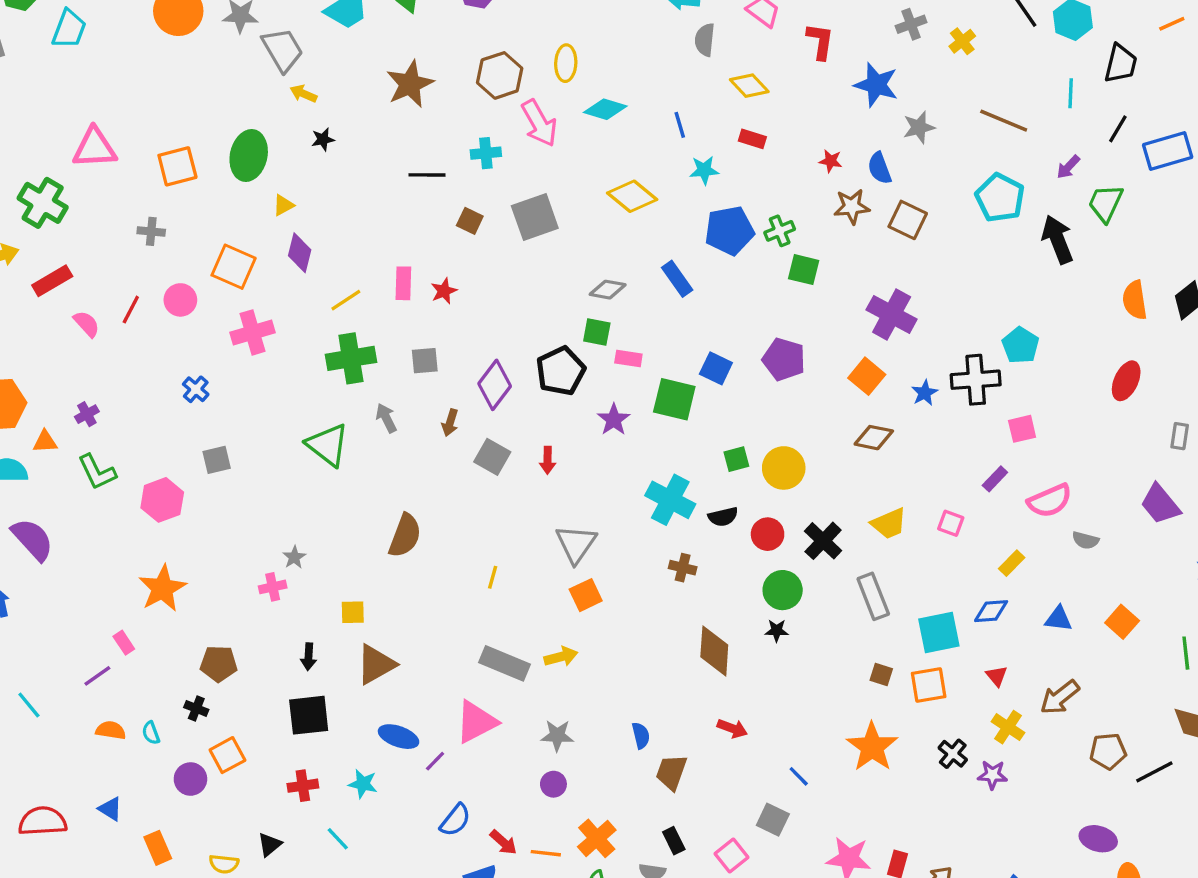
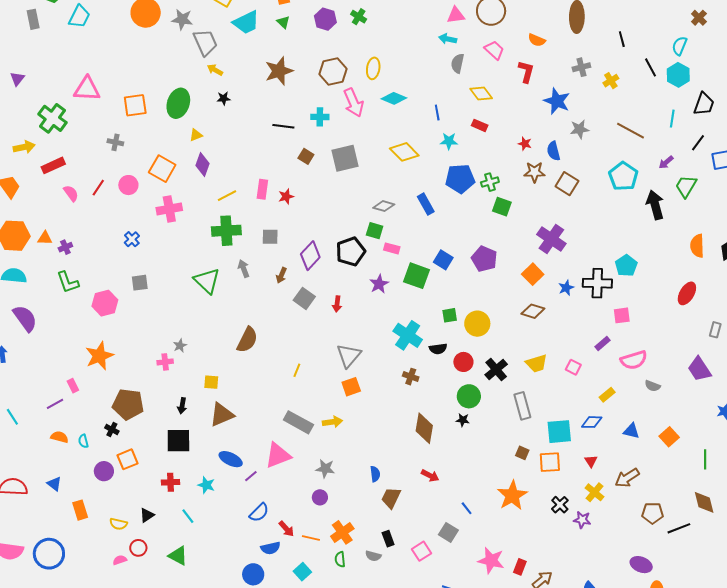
orange triangle: (45, 442) -> (45, 238), moved
brown pentagon: (219, 664) -> (128, 404), size x1.4

